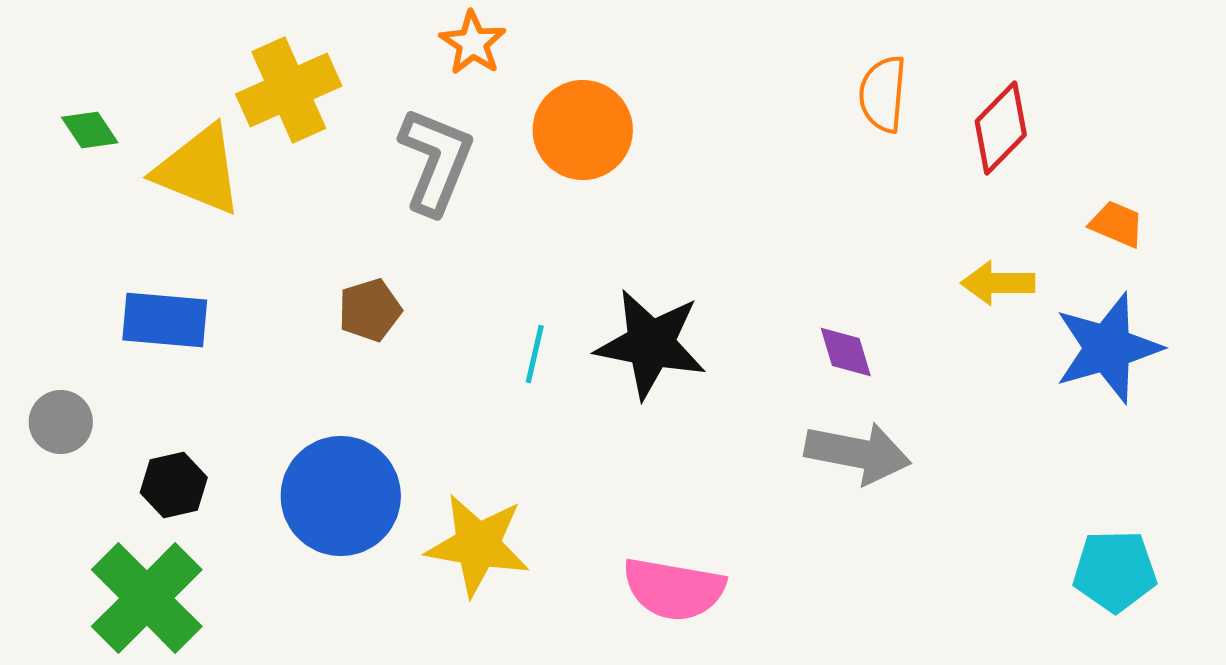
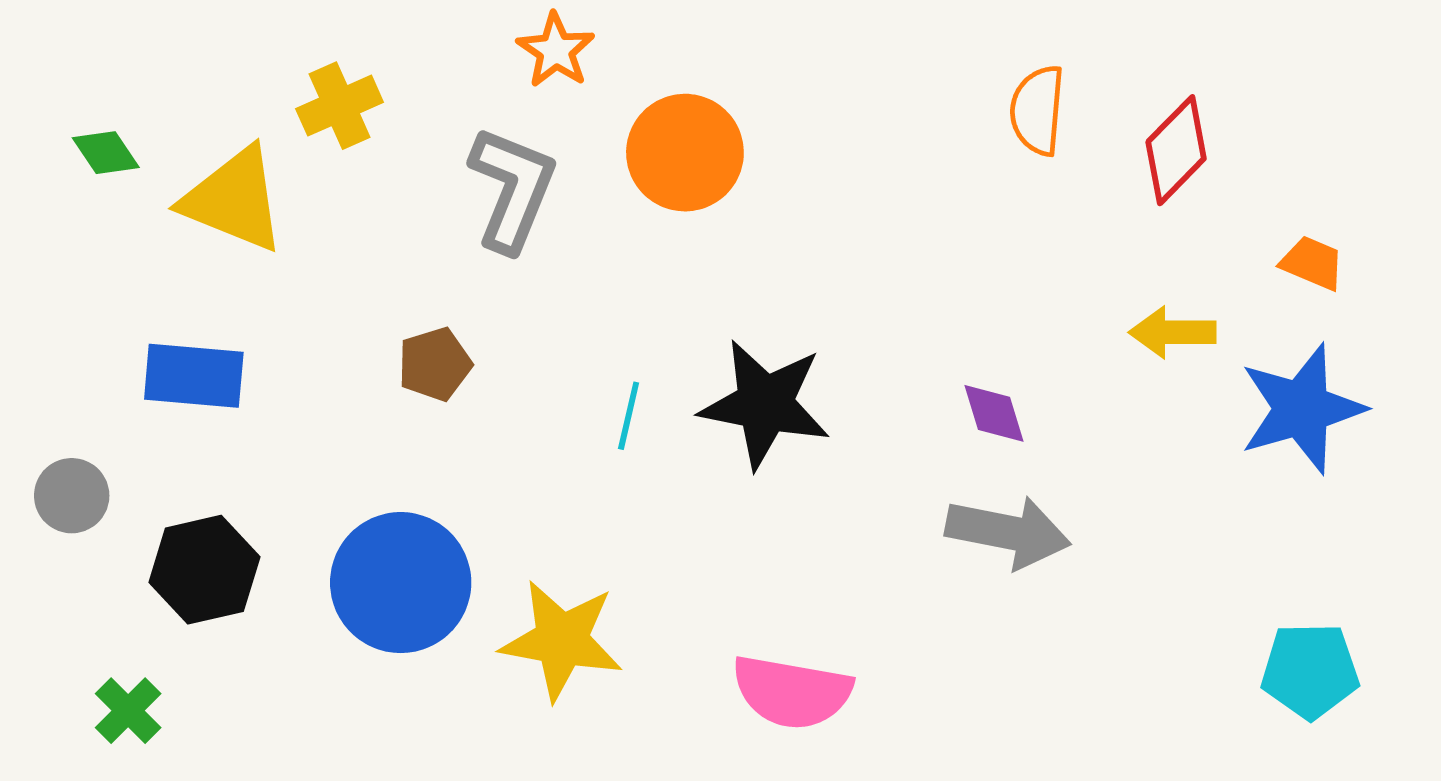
yellow cross: (289, 90) -> (340, 106), size x0.7
black hexagon: (174, 485) -> (204, 570), size x1.4
green cross: (147, 598) -> (128, 711), moved, size x0.5

